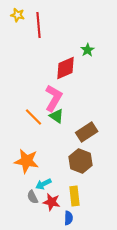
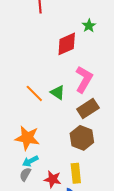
pink L-shape: (54, 98) -> (84, 79), moved
cyan arrow: (44, 184) -> (30, 161), moved
gray semicircle: (33, 197) -> (25, 174), moved, turned 56

